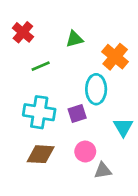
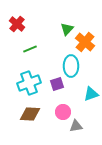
green triangle: (74, 39) -> (67, 29), moved, turned -32
cyan cross: (39, 112) -> (29, 83), turned -30
cyan triangle: (123, 127) -> (91, 94), turned 42

